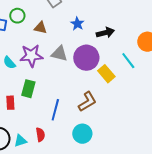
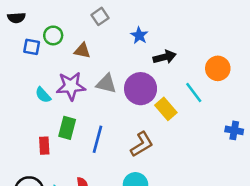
blue star: (77, 24) -> (139, 35), moved
blue line: (55, 110) -> (97, 139), moved

